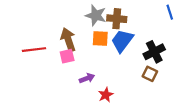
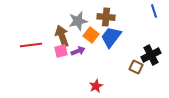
gray star: (96, 15) -> (78, 21), moved, turned -30
orange square: (100, 39) -> (91, 35), turned 35
black cross: (154, 52) -> (151, 55), moved
purple arrow: (87, 78) -> (78, 51), moved

